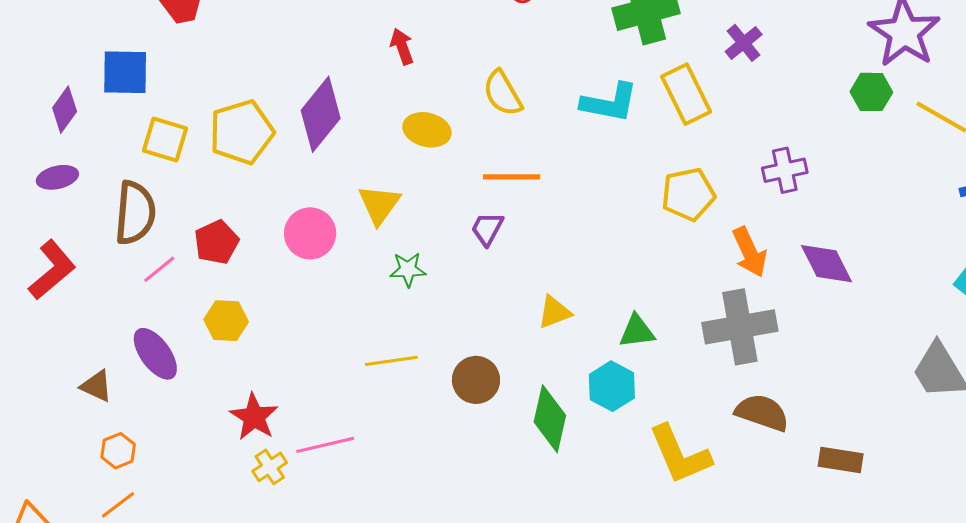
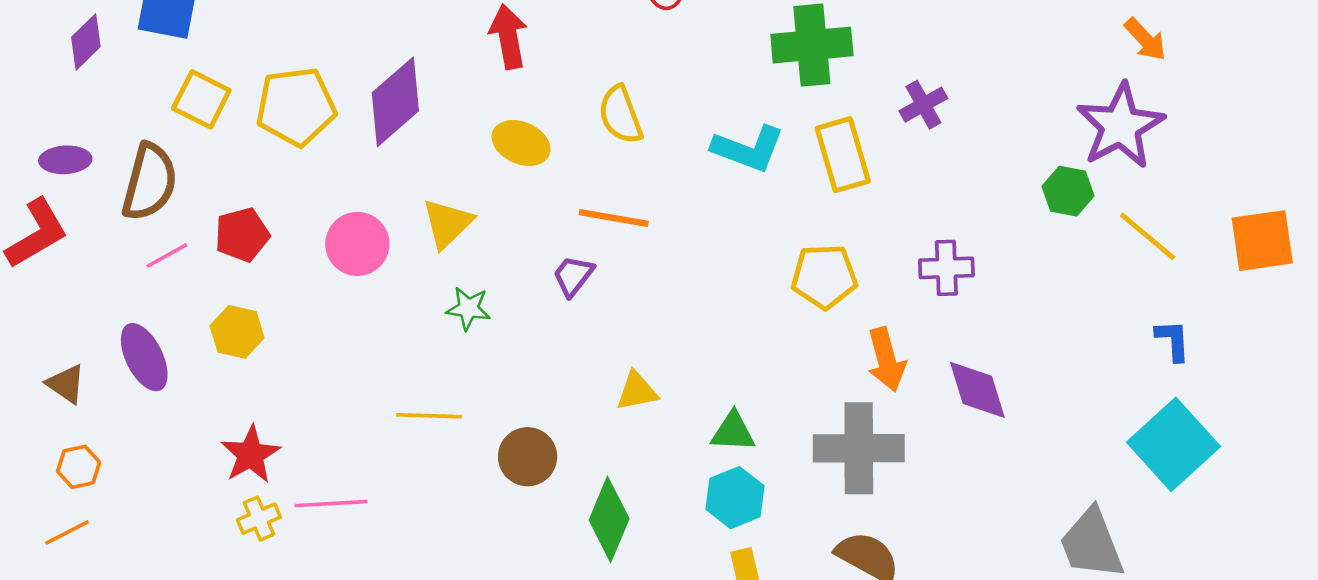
red arrow: (402, 46) -> (508, 37), size x1.4
purple ellipse: (57, 177) -> (65, 160), moved
cyan hexagon: (612, 386) -> (735, 498), moved

